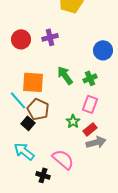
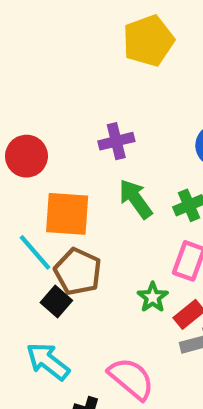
purple cross: (50, 37) -> (116, 141), moved
red circle: (21, 39) -> (26, 156), moved

